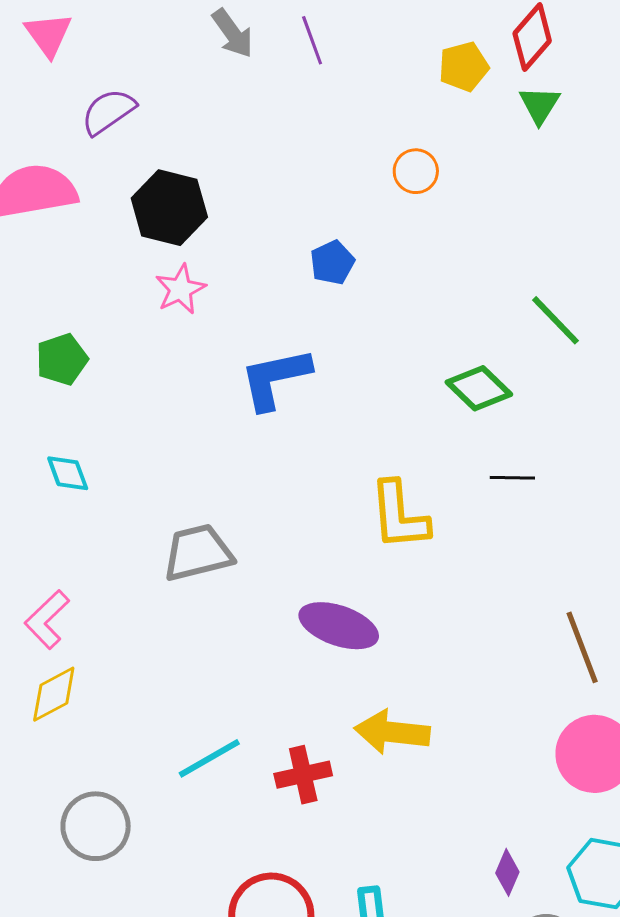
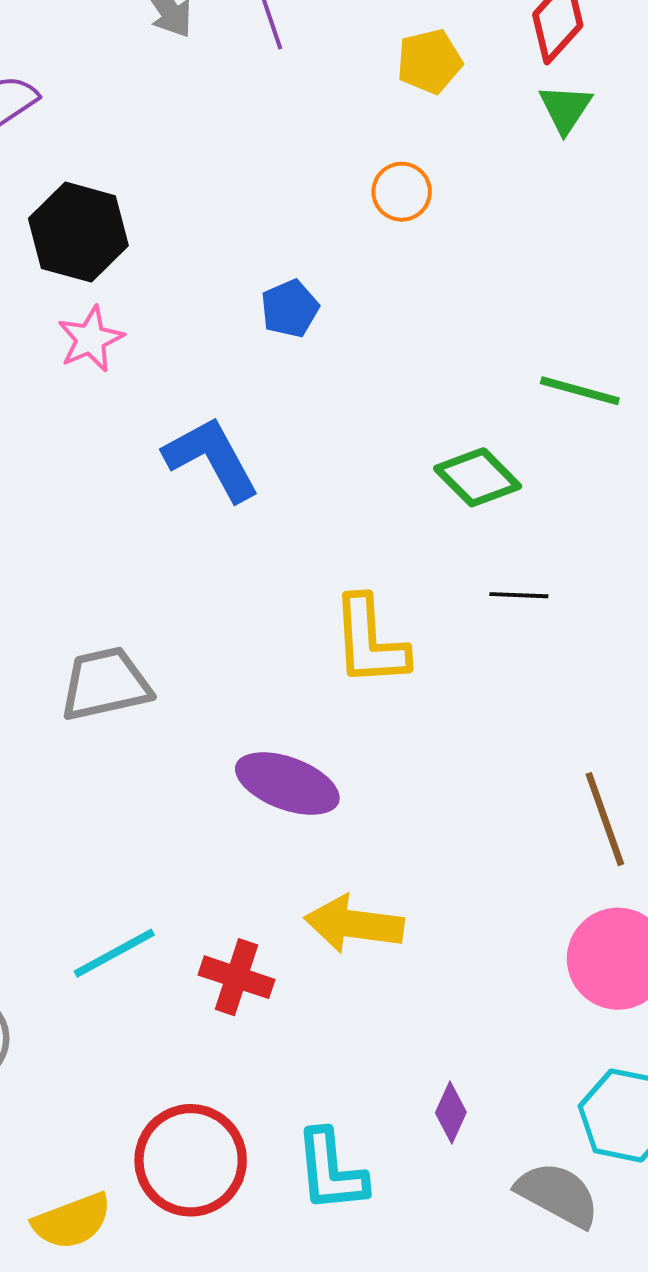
yellow pentagon: (464, 67) -> (429, 61), moved
green line: (556, 320) -> (580, 391), turned -32
blue L-shape: (275, 379) -> (212, 459), turned 72
red cross: (303, 775) -> (237, 977), turned 30
purple diamond: (507, 872) -> (451, 1112), moved

